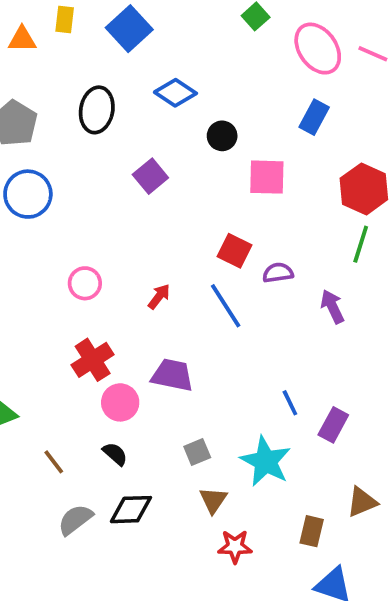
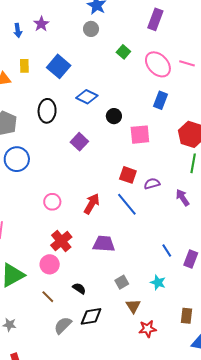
red arrow: (159, 297) -> (92, 204), size x1.5
pink circle: (120, 402) -> (50, 264), moved
cyan star: (266, 461) -> (158, 282), size x0.6

